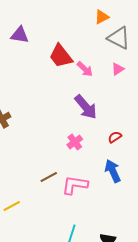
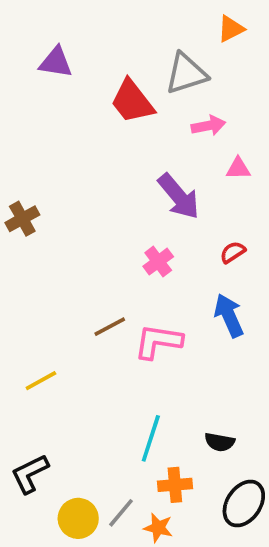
orange triangle: (102, 17) -> (231, 29), moved
gray triangle: (119, 38) -> (186, 74), moved, turned -45
pink arrow: (85, 69) -> (208, 126), moved, turned -54
pink triangle: (118, 69) -> (238, 168), moved, turned 32

